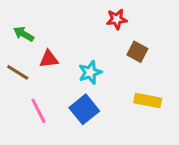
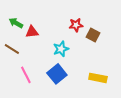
red star: (117, 19) -> (76, 25), moved
red triangle: (49, 59) -> (32, 32), moved
yellow rectangle: (148, 100) -> (98, 78), moved

